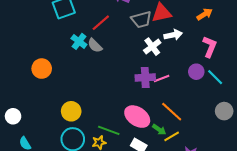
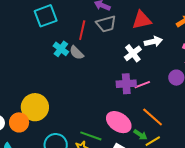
gray trapezoid: (141, 20) -> (106, 24), moved
red line: (101, 23) -> (82, 30), turned -36
orange circle: (42, 69) -> (19, 122), moved
yellow circle: (71, 111) -> (35, 107), moved, size x1.4

